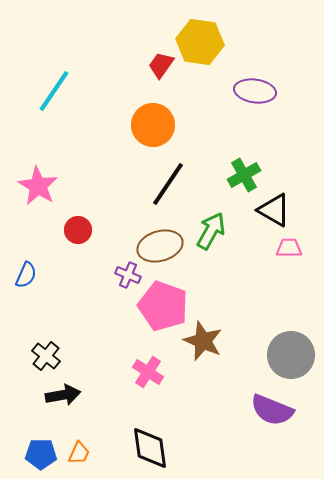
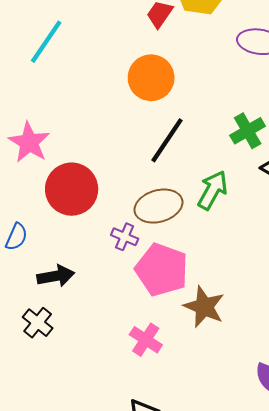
red circle: (78, 230) -> (72, 189), size x1.8
black arrow: (63, 395) -> (56, 276), moved

